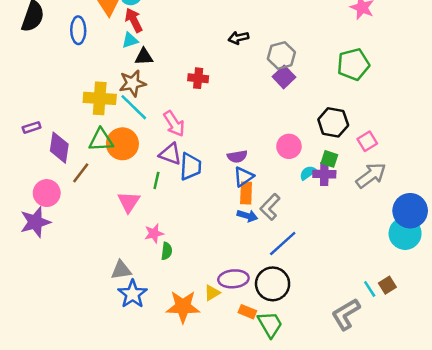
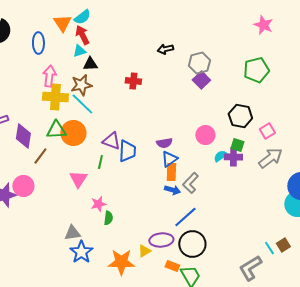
pink arrow: (174, 124) -> (49, 76), moved, turned -140
pink circle: (47, 193) -> (23, 186), moved
blue line: (283, 244) -> (185, 217), moved

